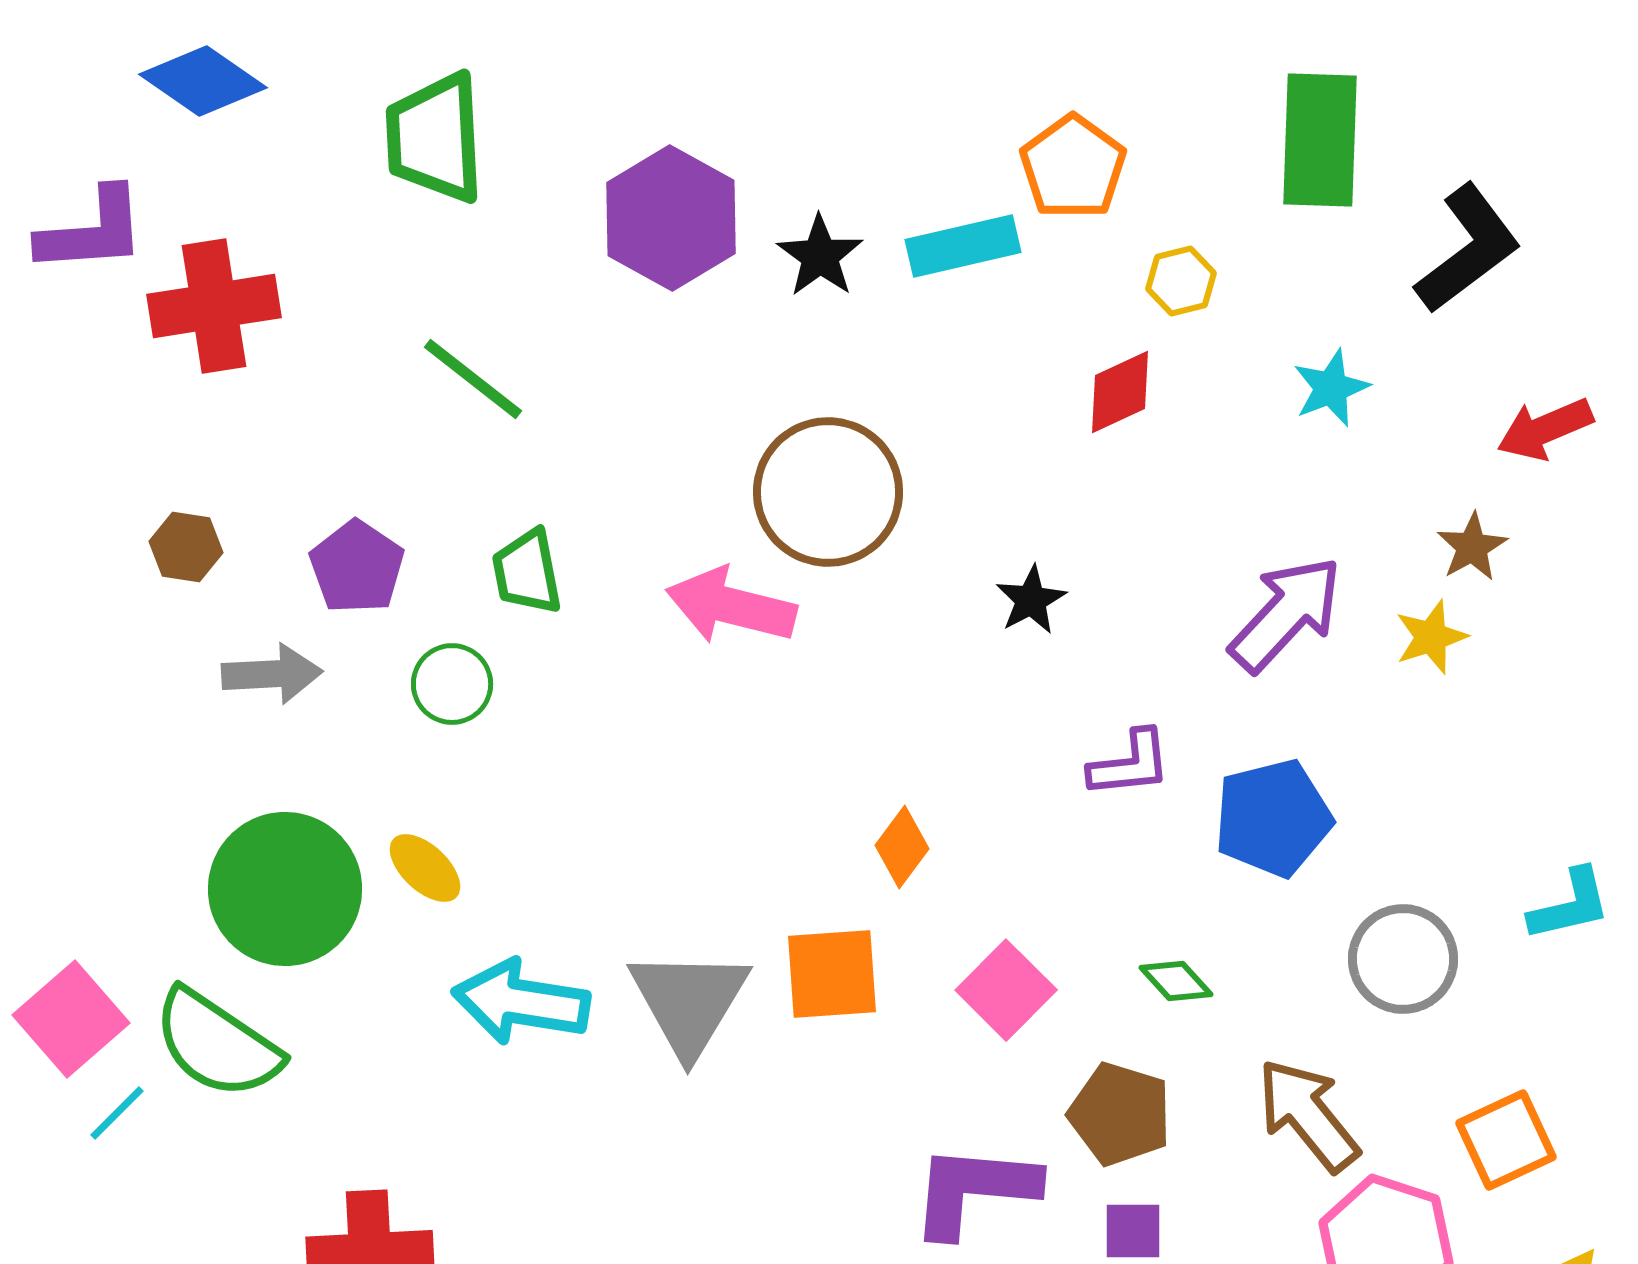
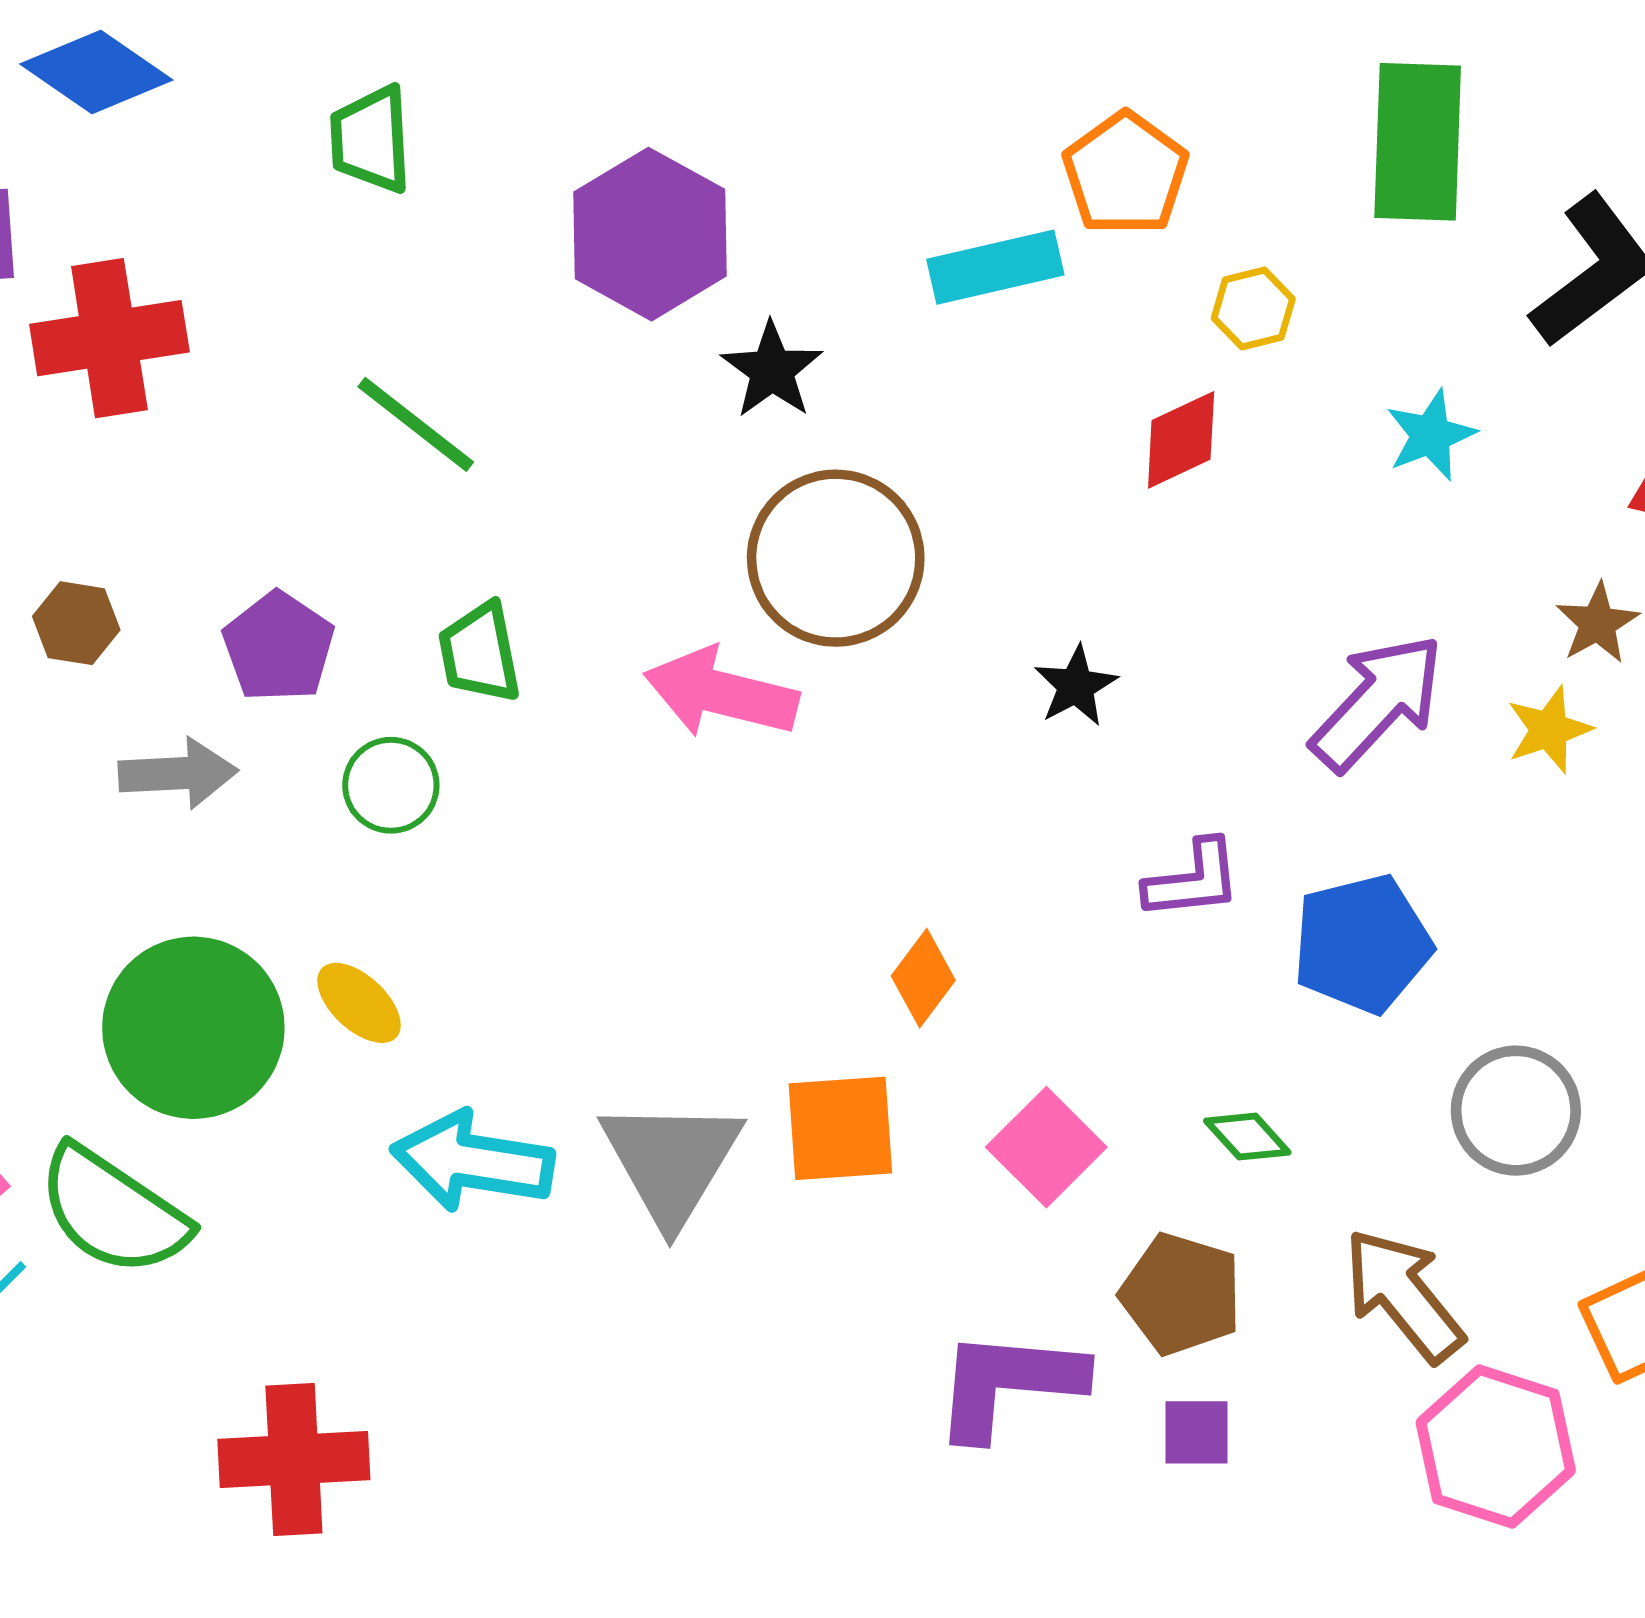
green trapezoid: (435, 138) -> (371, 139), size x0.7
black star: (820, 256) -> (772, 370), moved

